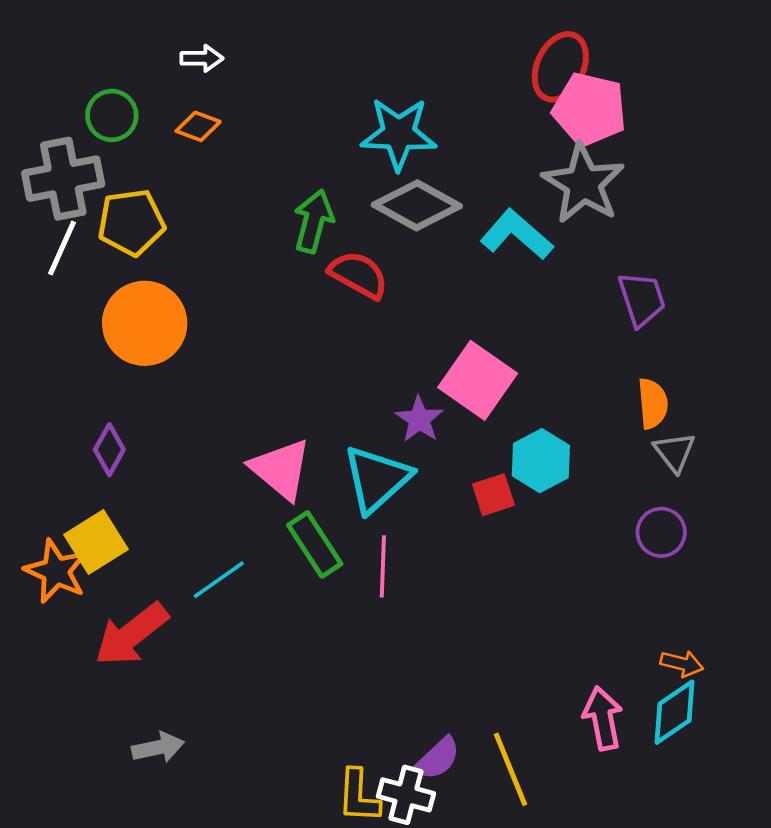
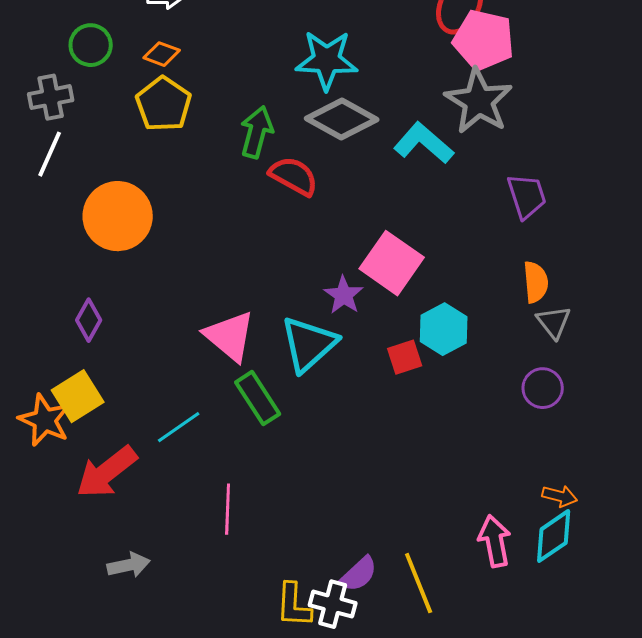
gray cross: (63, 179) -> (51, 97), size x0.7
yellow pentagon: (131, 222) -> (164, 104), moved, turned -30
pink line: (383, 566) -> (228, 509), moved

